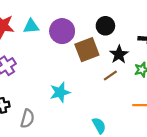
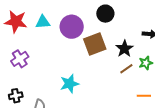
black circle: (105, 26) -> (105, 14), moved
brown line: (110, 76) -> (126, 69), moved

